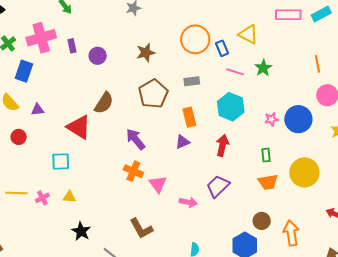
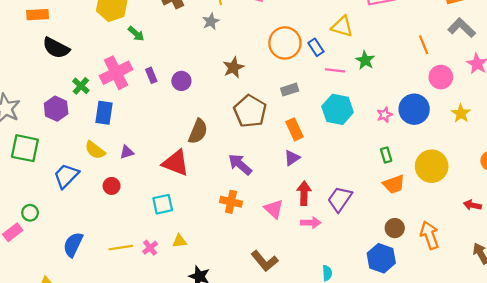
red arrow: (222, 145) -> (304, 193), moved
orange cross: (133, 171) -> (231, 202), moved

